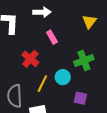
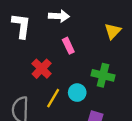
green cross: (84, 60) -> (103, 75), turned 30

